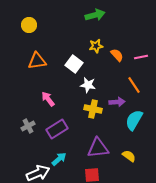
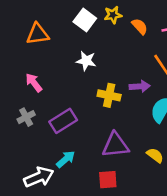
white square: (74, 64) -> (85, 20), moved
white star: (88, 85) -> (86, 61), moved
pink arrow: (48, 99) -> (34, 83), moved

